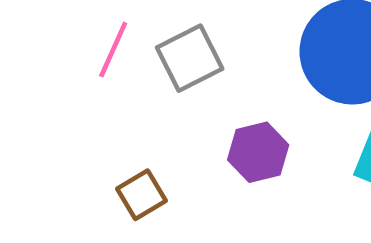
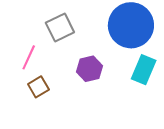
pink line: (113, 50) -> (29, 57), moved

